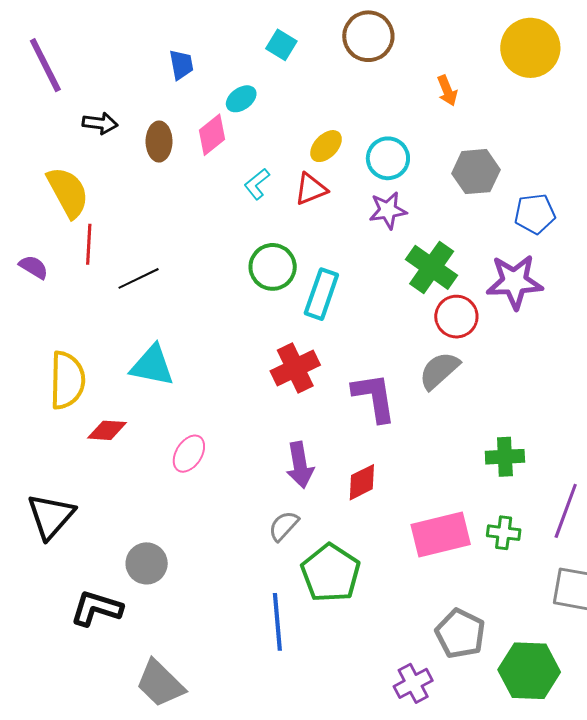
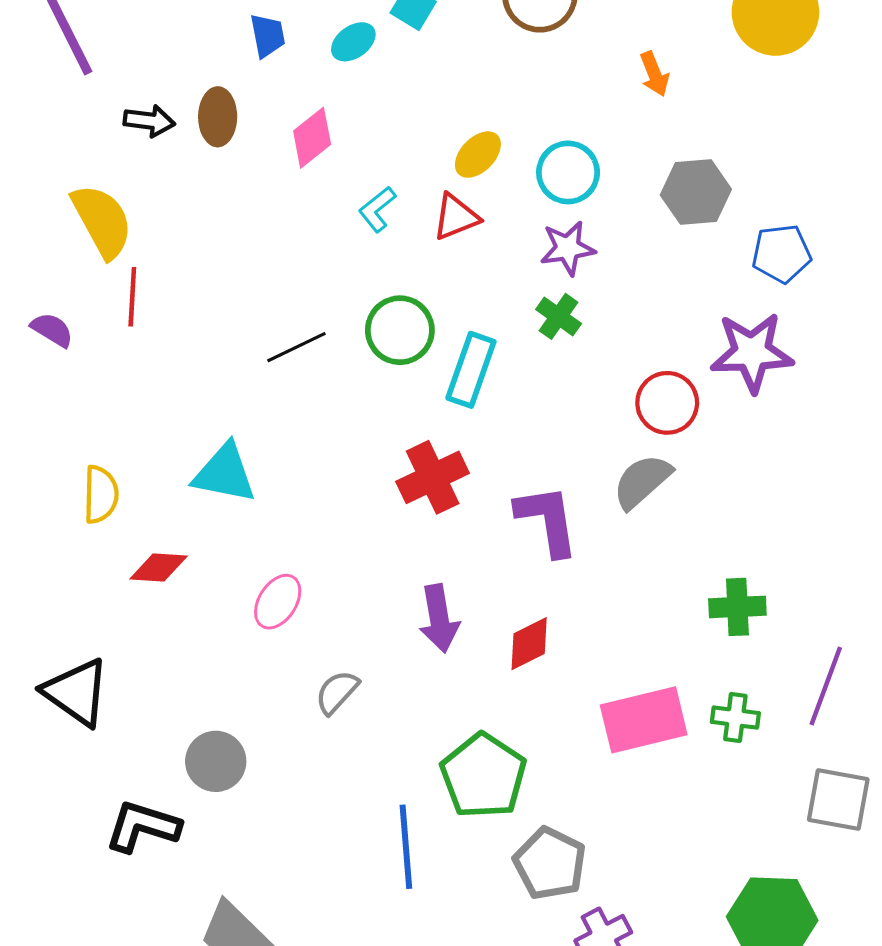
cyan ellipse: (241, 99) -> (353, 42), moved
brown ellipse: (159, 142) -> (218, 117), moved
green cross: (432, 267) -> (559, 316), moved, size x0.6
black line: (139, 278) -> (296, 347), moved
yellow semicircle: (67, 380) -> (101, 494), size x0.7
black triangle: (51, 516) -> (76, 692), turned -36
gray semicircle: (284, 526) -> (337, 692), moved
gray pentagon: (460, 634) -> (550, 864), moved

